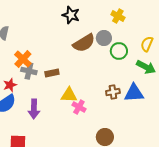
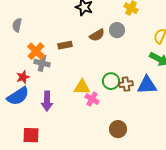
brown semicircle: (84, 43) -> (97, 35), size x0.7
green circle: (119, 51) -> (111, 81), moved
brown rectangle: (52, 73) -> (65, 45), moved

